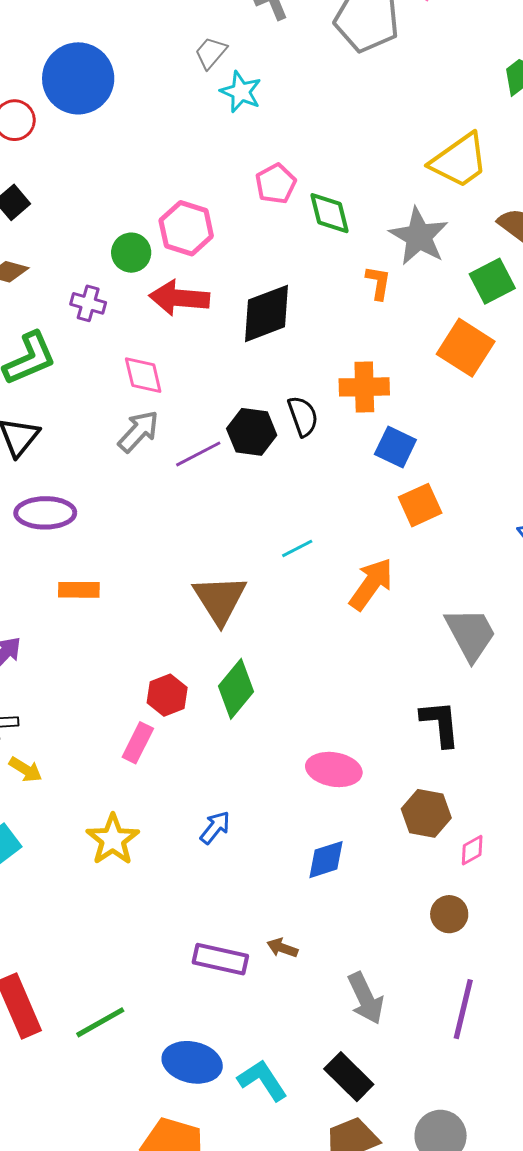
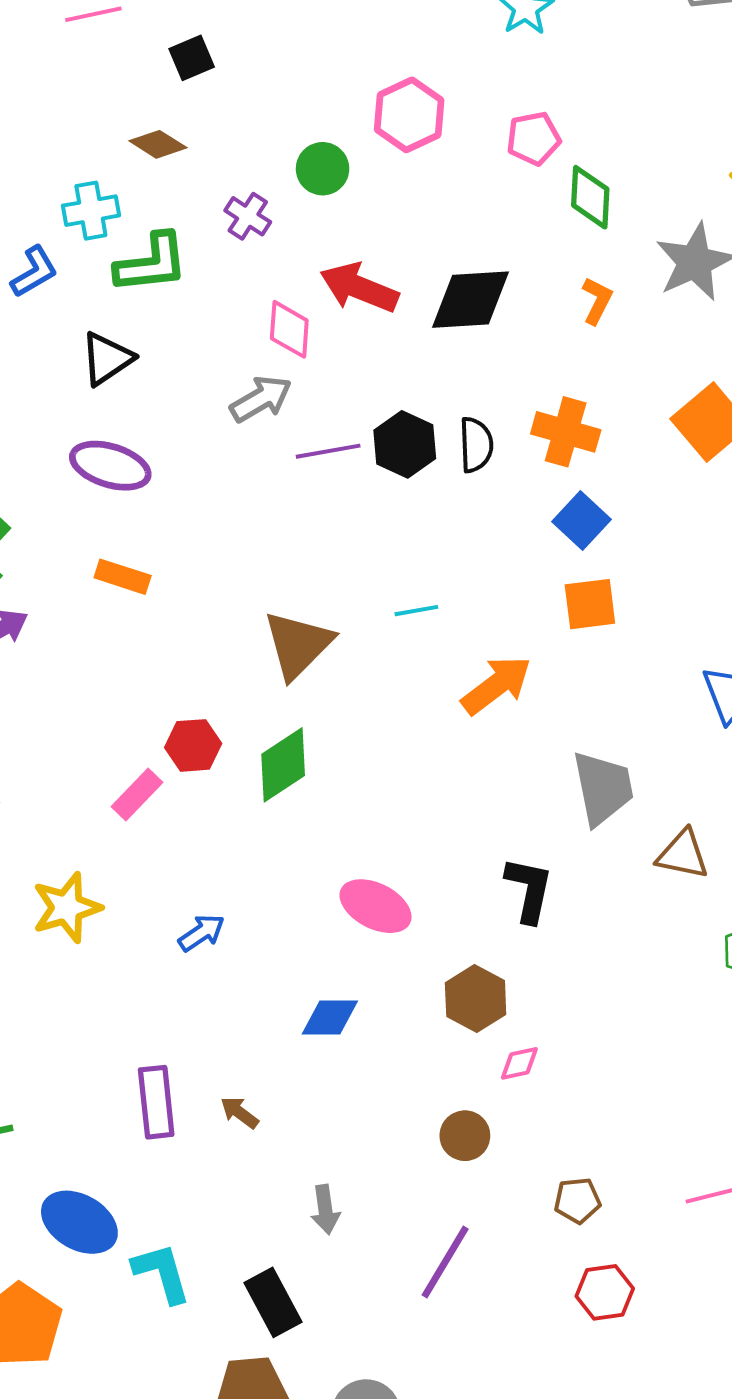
pink hexagon: (186, 228) -> (409, 115), moved
orange L-shape: (378, 283) -> (597, 301), moved
red arrow: (179, 298) -> (359, 288), moved
purple rectangle: (220, 959) -> (156, 1102), turned 54
gray arrow: (366, 998) -> (325, 1210), size x0.7

